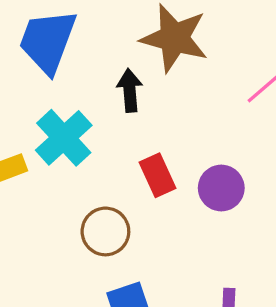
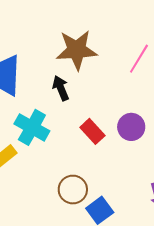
brown circle: (105, 231) -> (73, 190), moved

